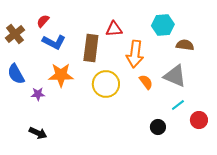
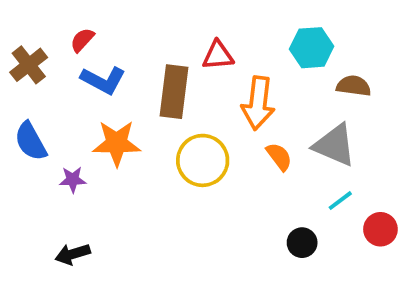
black arrow: (38, 133) -> (73, 254), turned 138

